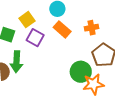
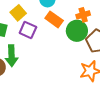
green circle: (81, 72) -> (77, 31), moved

